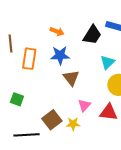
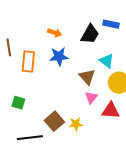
cyan triangle: (107, 62) -> (107, 61), turned -35
brown triangle: (71, 78) -> (87, 77), moved
pink triangle: (84, 105) -> (91, 97), moved

